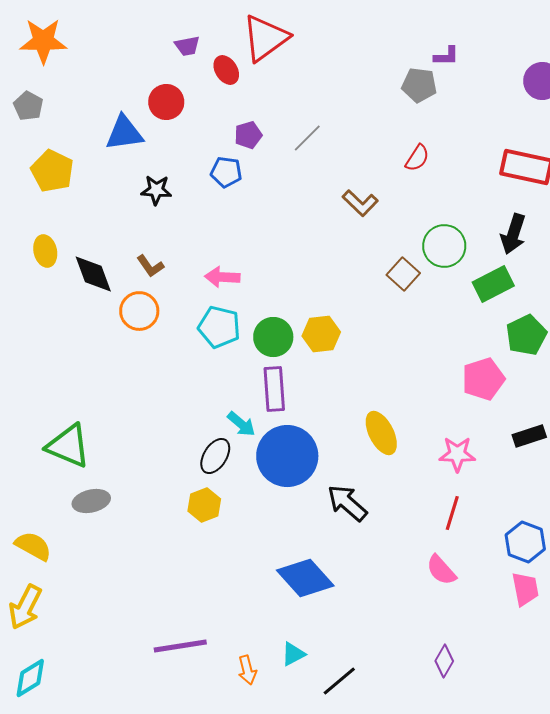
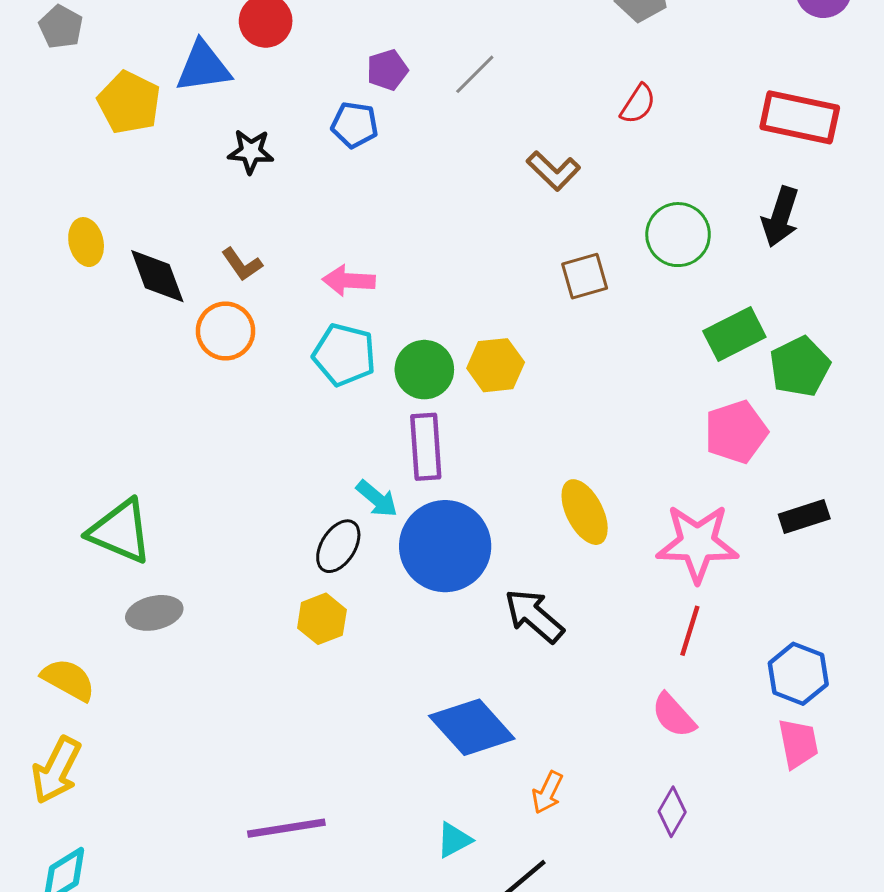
yellow pentagon: (52, 171) -> (129, 103), moved
brown square: (403, 274) -> (585, 276), moved, turned 32
green rectangle: (493, 284) -> (734, 334), moved
pink star: (457, 454) -> (697, 543), size x1.5
purple diamond: (444, 661) -> (672, 812), moved
orange arrow: (247, 670) -> (547, 792), moved, turned 40

